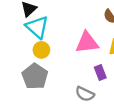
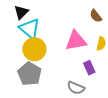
yellow circle: (41, 50) -> (34, 49), size x1.5

